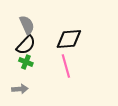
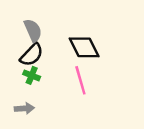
black diamond: (69, 39) -> (84, 47), turned 68

